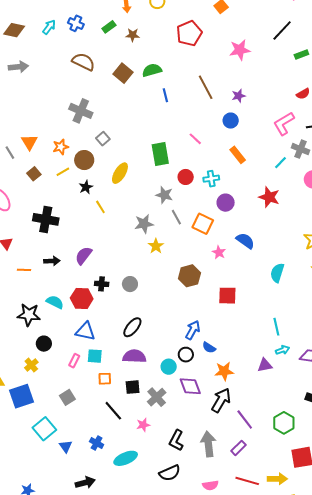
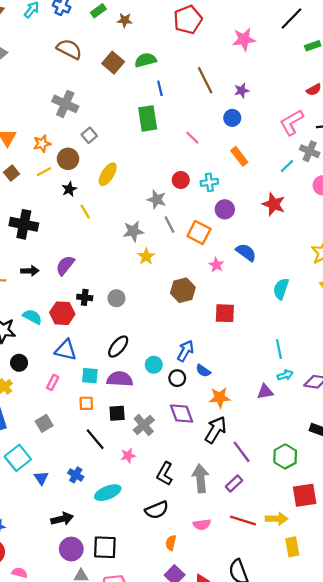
green rectangle: (160, 154) -> (148, 118), moved
cyan square: (95, 356) -> (90, 376), moved
cyan circle: (169, 367) -> (154, 365), moved

